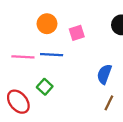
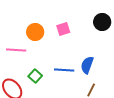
orange circle: (47, 24) -> (35, 32), moved
blue line: (52, 55) -> (64, 70), moved

